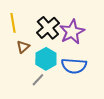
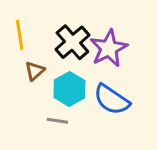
blue semicircle: (74, 66) -> (112, 100), turned 30
gray line: (38, 80) -> (57, 121), turned 56

